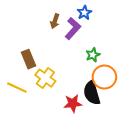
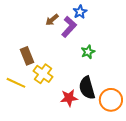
brown arrow: (55, 21) -> (52, 20), turned 32
orange circle: (104, 77) -> (111, 100), moved

